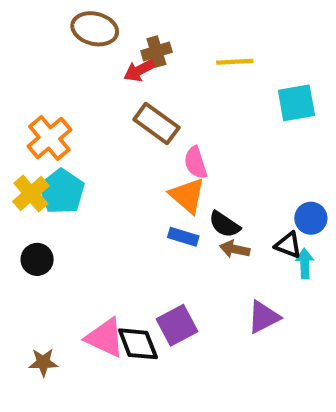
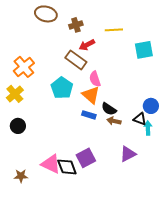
red arrow: (140, 70) -> (87, 45), moved
cyan pentagon: (62, 191) -> (62, 88), moved

